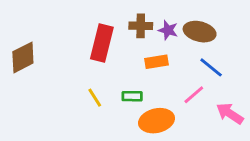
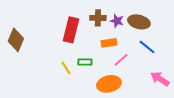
brown diamond: (23, 57) -> (16, 40), turned -40
pink line: (194, 95) -> (121, 60), moved
green rectangle: (132, 96) -> (85, 62), moved

